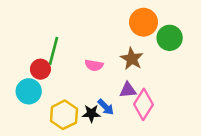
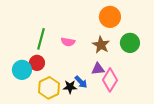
green circle: (170, 38) -> (130, 43), moved
pink semicircle: (94, 65) -> (68, 42), moved
red circle: (40, 69) -> (37, 63), moved

